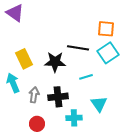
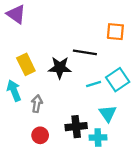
cyan square: (108, 53) -> (118, 80), moved
black cross: (58, 97) -> (76, 127), moved
cyan cross: (74, 118) -> (98, 137), moved

